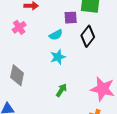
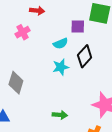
black diamond: (88, 36) -> (85, 56), moved
green arrow: (61, 90) -> (60, 115), moved, turned 56

